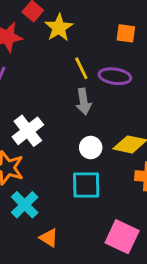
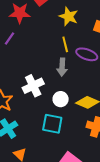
yellow star: (59, 28) -> (69, 16), moved, turned -30
white cross: (28, 131) -> (33, 86), moved

